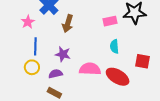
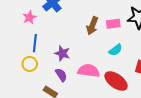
brown arrow: (68, 23) -> (92, 26), moved
cyan semicircle: (114, 46) -> (116, 50), turned -128
purple semicircle: (56, 74) -> (61, 75), moved, turned 64

